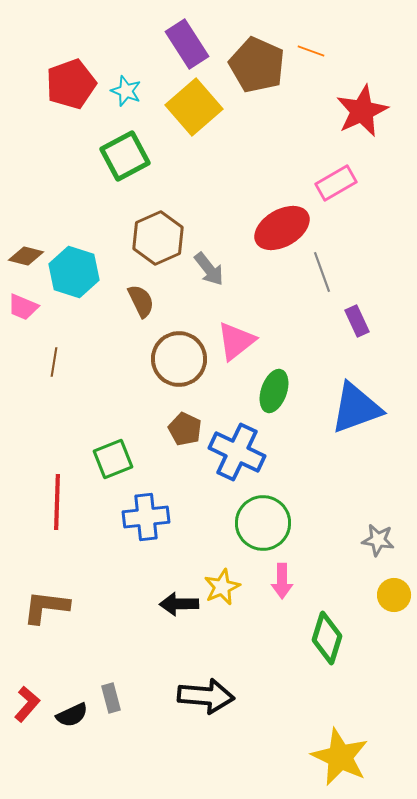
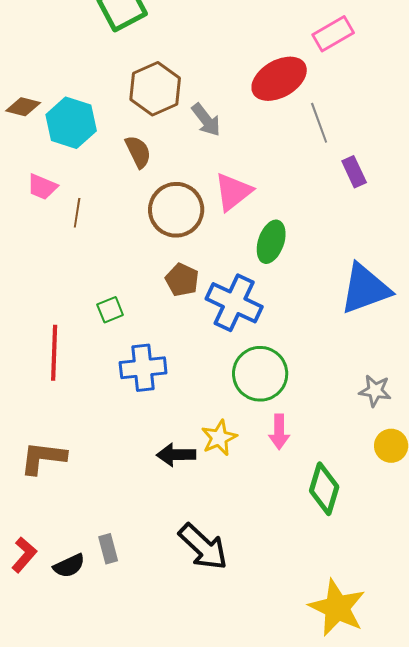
pink trapezoid: (23, 307) -> (42, 187), moved
brown line: (54, 362) -> (77, 213), moved
blue triangle: (356, 408) -> (365, 289), moved
green square: (113, 459) -> (110, 310), size x0.7
black arrow: (206, 696) -> (203, 547), turned 38

